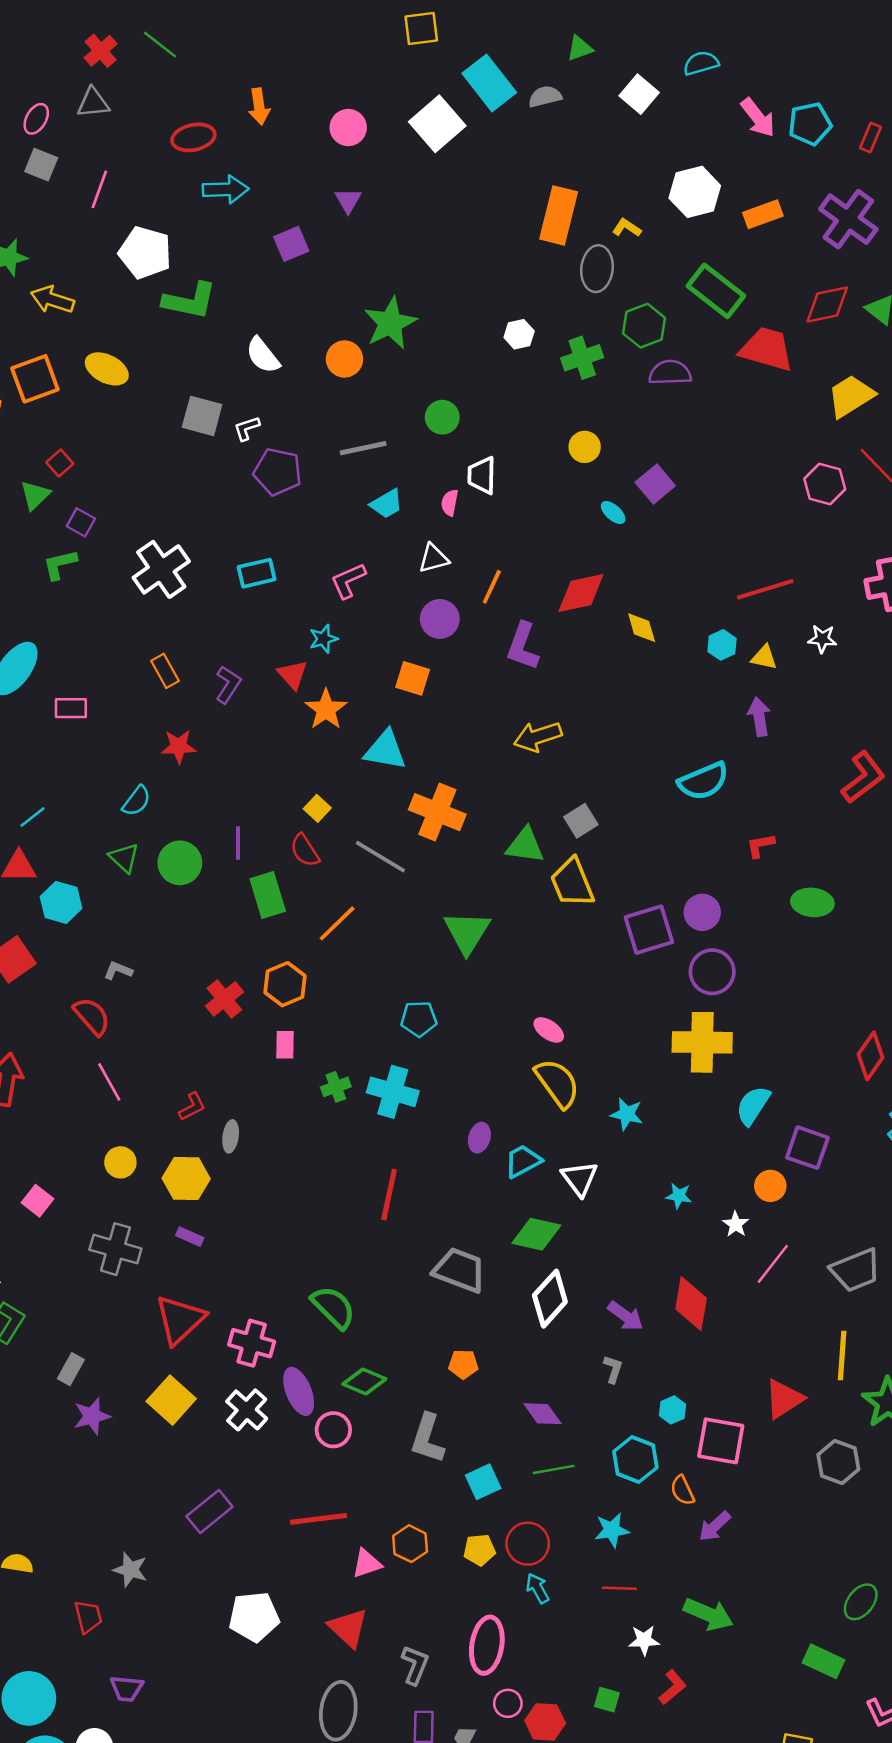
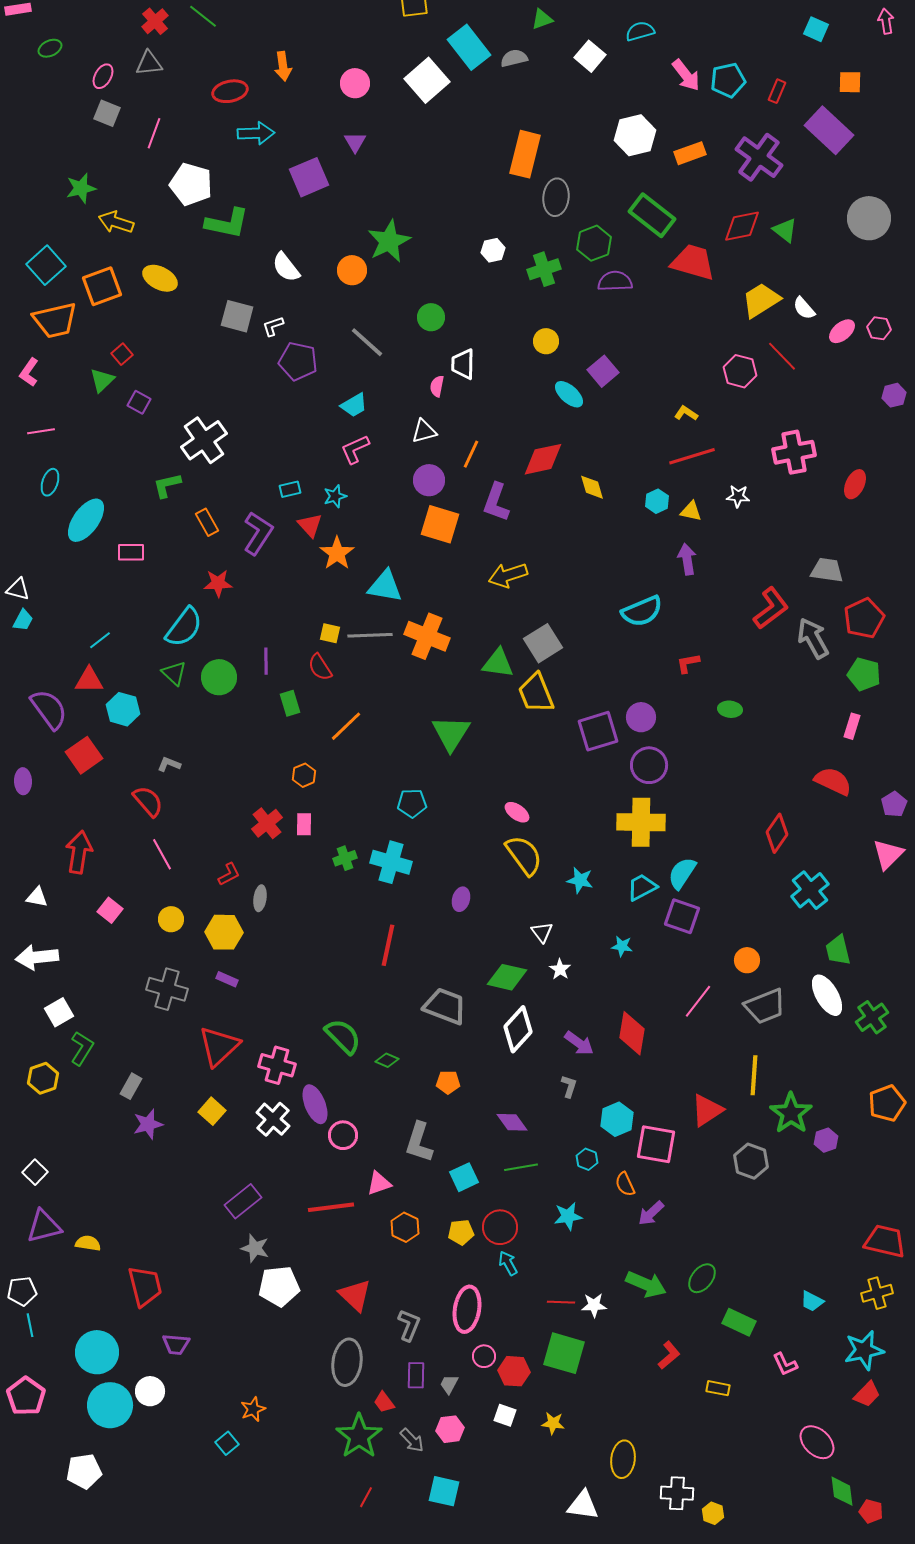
yellow L-shape: (627, 228) -> (686, 413), moved
purple square: (291, 244) -> (309, 177), size x1.4
gray line: (363, 448) -> (367, 342), turned 54
cyan trapezoid: (387, 504) -> (354, 405), moved
cyan ellipse: (613, 512) -> (569, 394), size x1.4
green L-shape: (60, 564) -> (167, 485), moved
cyan rectangle: (257, 573) -> (290, 489), moved, size x0.7
orange square: (413, 678) -> (440, 524), moved, size x1.4
purple L-shape: (228, 685) -> (258, 533), size x1.4
cyan semicircle: (137, 801) -> (184, 627), size x1.6
yellow square: (317, 808) -> (330, 633), turned -30
gray square: (581, 821) -> (543, 643), size x1.4
gray line: (380, 857) -> (370, 635), moved, turned -33
green rectangle: (268, 895) -> (290, 703), size x0.7
green ellipse: (812, 902) -> (730, 709), size x0.7
orange hexagon: (285, 984) -> (304, 775), size x0.7
red cross: (224, 999) -> (267, 823), moved
purple square: (807, 1148) -> (682, 916), moved
cyan trapezoid: (523, 1161) -> (642, 887), moved
white triangle: (580, 1178) -> (542, 932), size x0.7
orange circle: (770, 1186) -> (747, 960), moved
pink square: (37, 1201) -> (110, 910), moved
white star: (736, 1224) -> (560, 969), moved
green diamond: (364, 1382) -> (387, 1060), moved, size x0.7
yellow square: (171, 1400) -> (212, 1111), size x0.7
cyan hexagon: (673, 1410) -> (617, 1119), size x1.5
cyan hexagon: (635, 1459) -> (587, 1159), size x0.6
pink triangle: (367, 1563) -> (379, 1183), moved
gray star: (130, 1570) -> (255, 1248), moved
red line: (619, 1588) -> (561, 1302), moved
green ellipse: (861, 1602) -> (702, 1278), moved
red trapezoid: (88, 1617) -> (145, 1286), size x1.5
red L-shape: (673, 1687) -> (669, 1355), moved
green square: (607, 1700) -> (564, 1353), size x2.0

